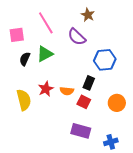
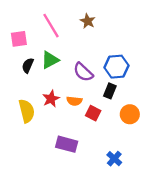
brown star: (88, 15) -> (88, 21), moved
purple semicircle: (77, 37) -> (83, 72), moved
black rectangle: (89, 83) -> (110, 91), moved
purple rectangle: (81, 131) -> (67, 144), moved
blue cross: (111, 142) -> (114, 159), moved, turned -32

